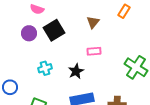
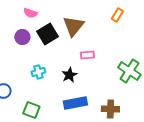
brown triangle: (93, 22) -> (73, 26), moved, size x1.6

